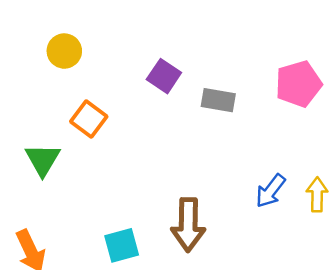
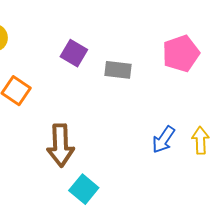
brown arrow: (188, 225) -> (61, 145), moved
cyan square: (122, 245) -> (84, 189), moved, turned -32

